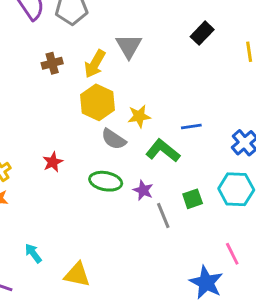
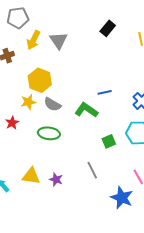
yellow arrow: (95, 64) -> (34, 40), moved
yellow star: (139, 116) -> (28, 102), moved
purple star: (143, 190) -> (56, 179), moved
gray line: (163, 216) -> (92, 170), moved
yellow triangle: (77, 275) -> (31, 176), moved

